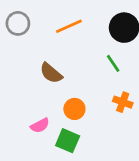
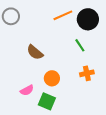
orange line: (69, 26) -> (63, 15), moved
orange cross: (123, 102) -> (87, 73), turned -32

